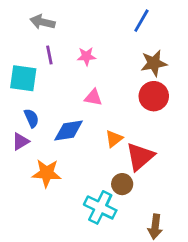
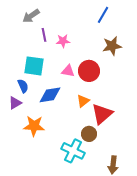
gray arrow: (42, 22) -> (31, 16), turned -48
purple line: (49, 55) -> (44, 35), moved
cyan square: (23, 78) -> (34, 66), moved
red circle: (154, 96) -> (89, 71), moved

